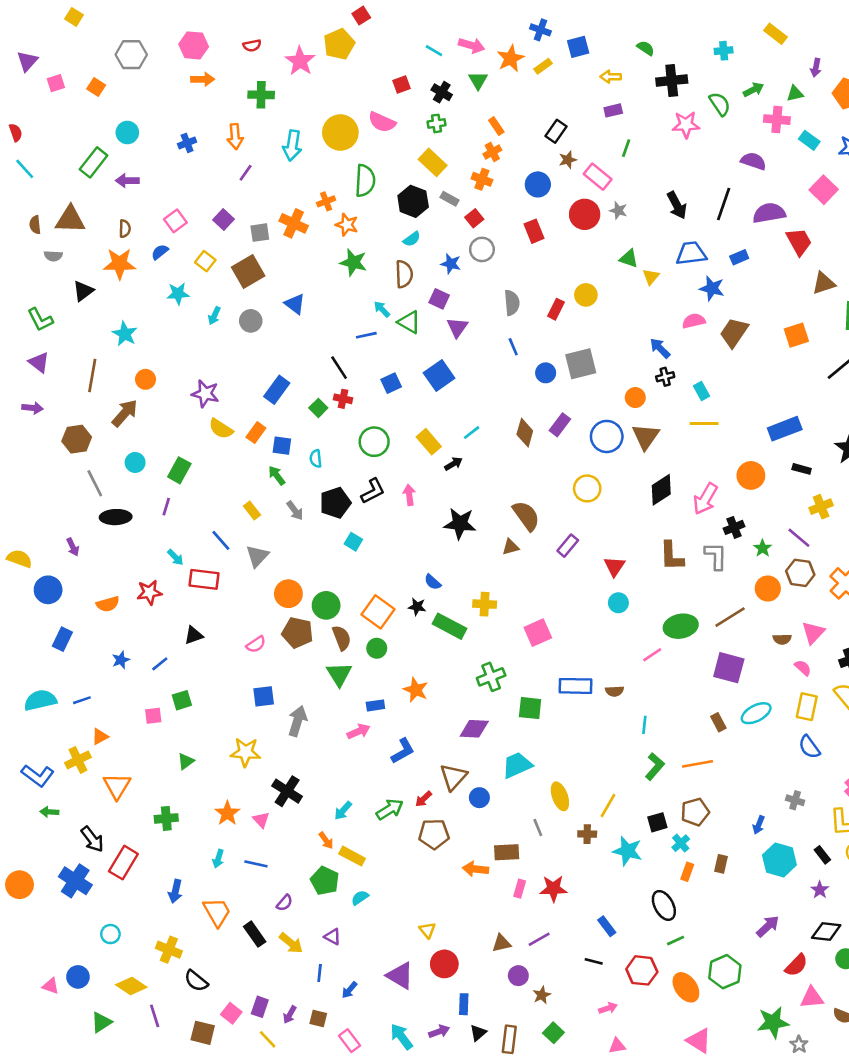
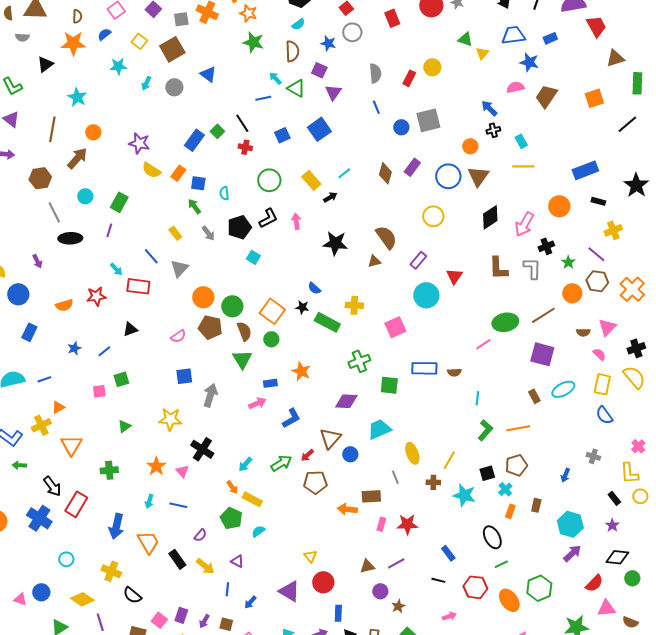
green square: (318, 408) -> (217, 131), moved
cyan circle: (618, 603) -> (426, 295), moved, size x1.6
cyan hexagon: (779, 860) -> (570, 524), moved
blue arrow: (175, 891) -> (116, 526), size x1.4

